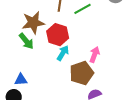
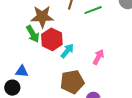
red hexagon: (58, 35) -> (52, 39), moved
brown pentagon: (82, 73) -> (72, 82), moved

